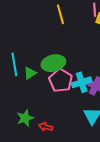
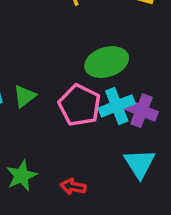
green ellipse: (53, 63) -> (107, 62), moved
red arrow: (46, 127) -> (73, 187), moved

